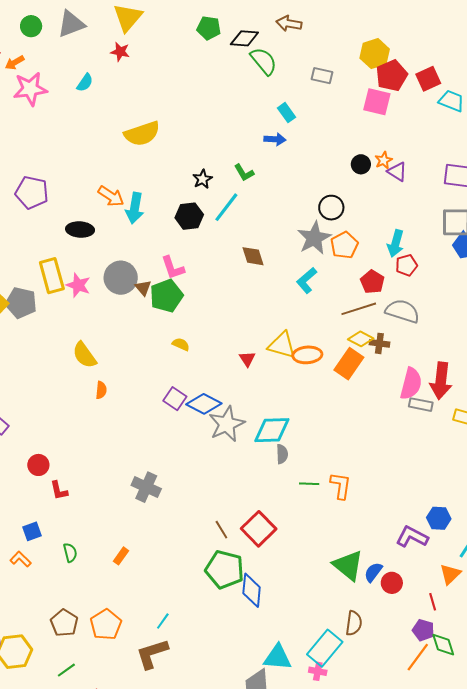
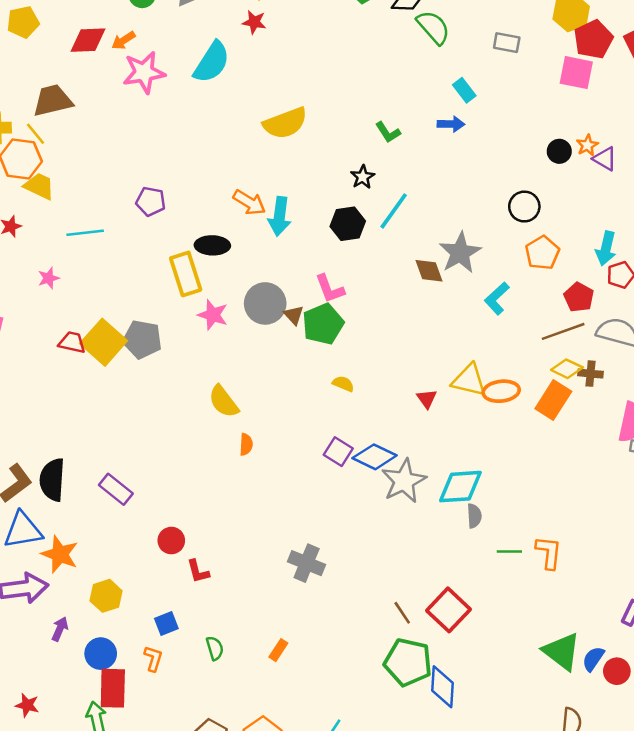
cyan semicircle: (85, 83) -> (212, 62), size x1.8
green L-shape: (244, 173) -> (388, 132), moved
purple pentagon: (32, 193) -> (151, 201), size x0.7
gray star: (314, 238) -> (460, 253), moved
yellow rectangle: (52, 276) -> (186, 274), moved
orange L-shape: (21, 559) -> (153, 659), turned 65

